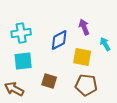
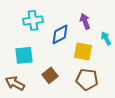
cyan cross: (21, 33) -> (33, 20), moved
brown square: (49, 81) -> (50, 75), turned 35

